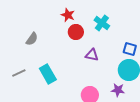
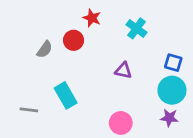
red circle: (76, 32) -> (74, 40), moved
gray line: (19, 73) -> (29, 110), moved, turned 32
purple star: (118, 90) -> (169, 118), moved

